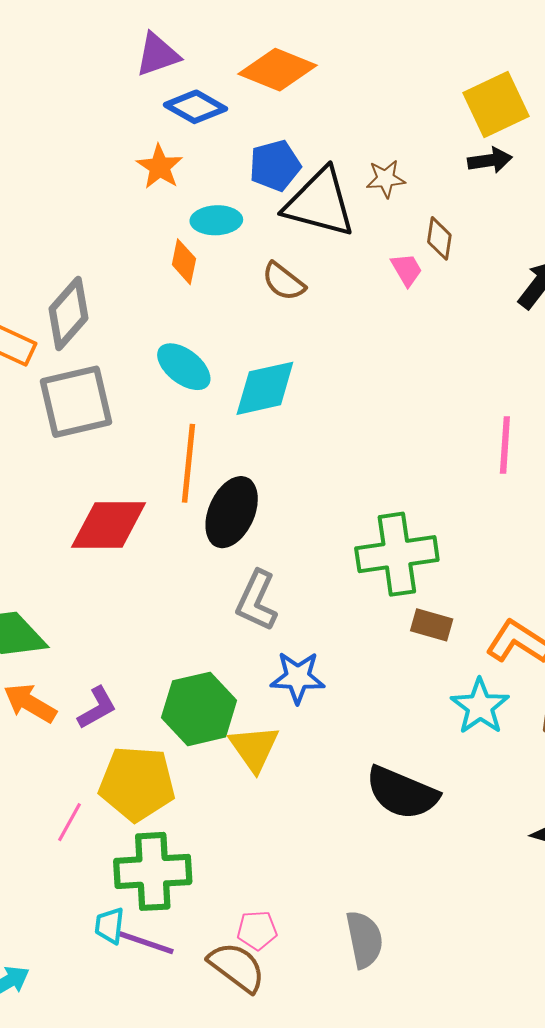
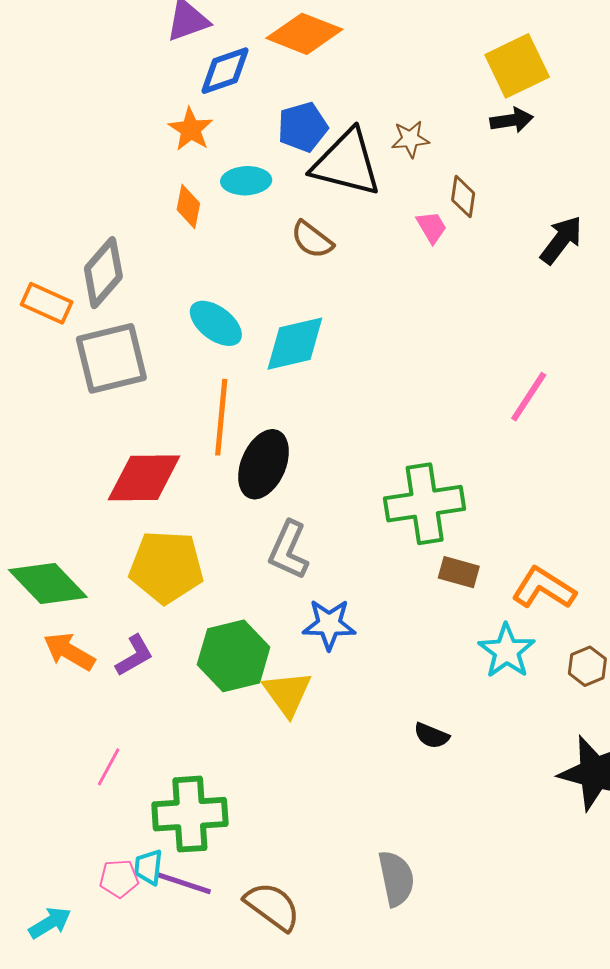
blue diamond: (195, 107) -> (225, 71), turned -48
orange diamond: (184, 262) -> (188, 206), moved
pink line: (505, 445) -> (529, 397), turned 30
yellow pentagon: (137, 783) -> (166, 567), moved
black semicircle: (402, 793) -> (431, 736), size x0.5
pink pentagon: (257, 930) -> (119, 879), moved

